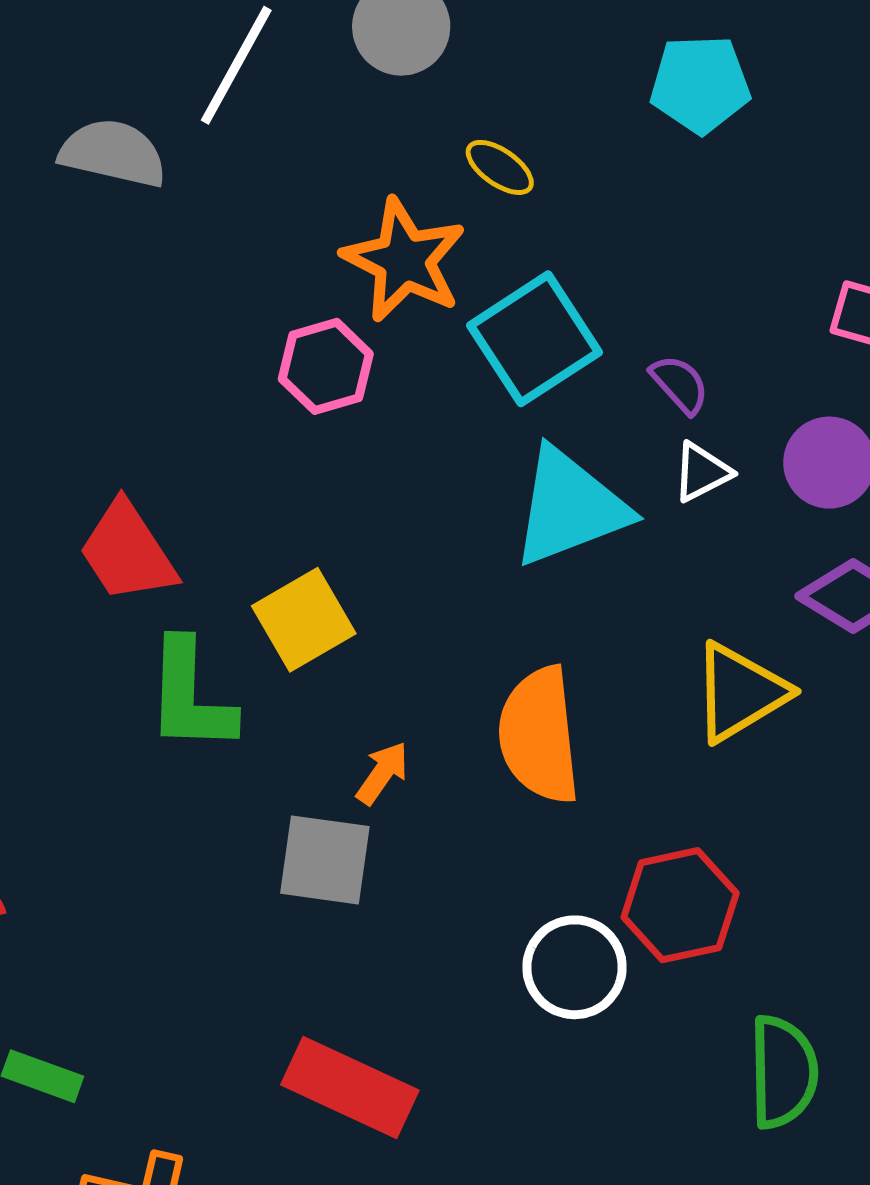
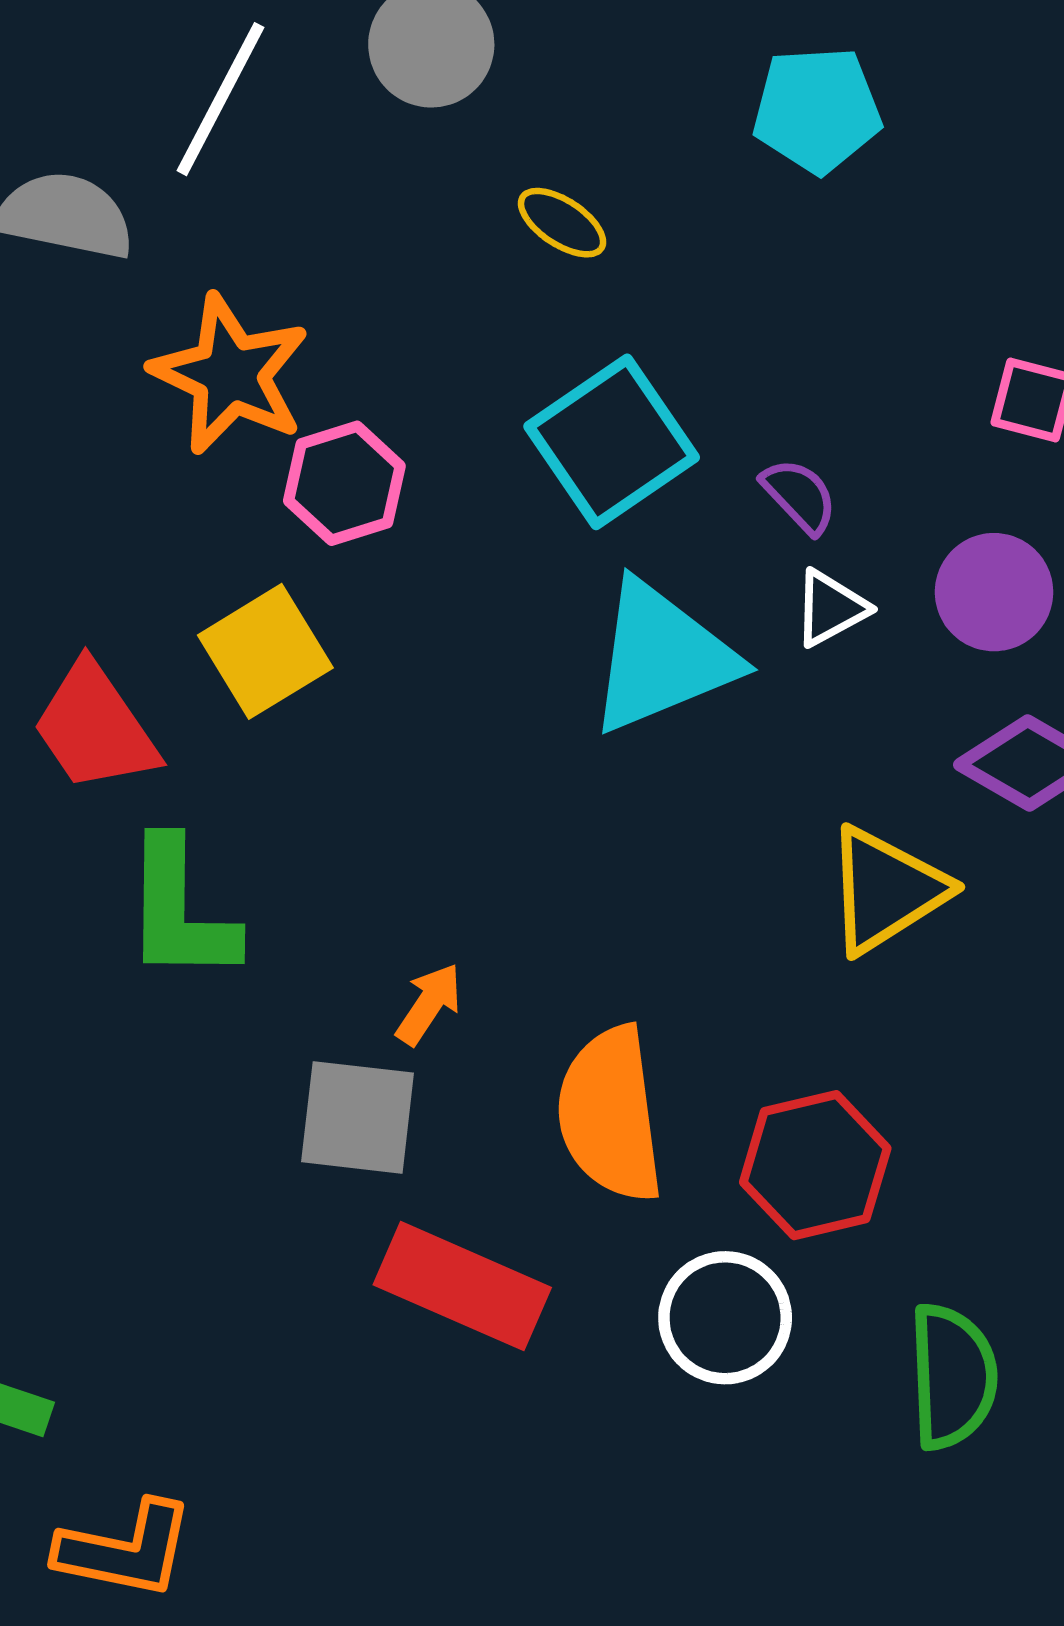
orange star: (404, 260) -> (230, 374), moved
yellow square: (304, 620) -> (265, 651), moved
orange semicircle: (539, 735) -> (610, 1114), moved
white circle: (575, 967) -> (725, 1318), moved
red rectangle: (350, 1088) -> (462, 1286), moved

